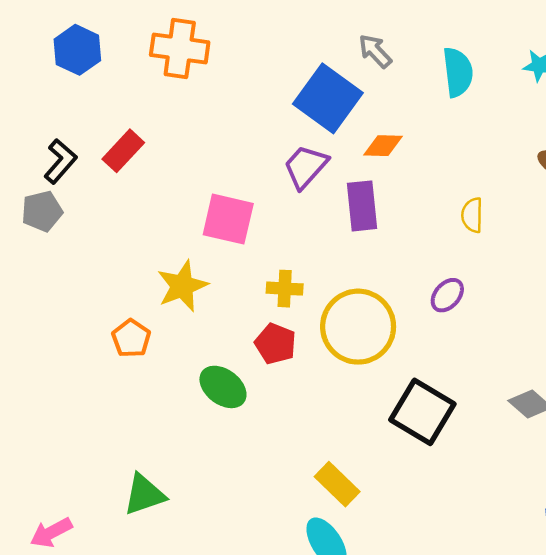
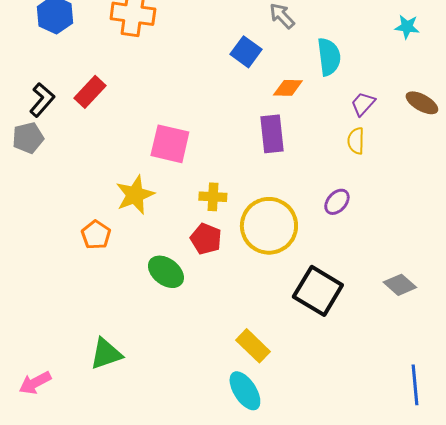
cyan semicircle: (458, 72) -> (329, 57), moved
blue square: (328, 98) -> (246, 52), size x0.6
purple trapezoid: (306, 167) -> (363, 104), moved, size x0.7

